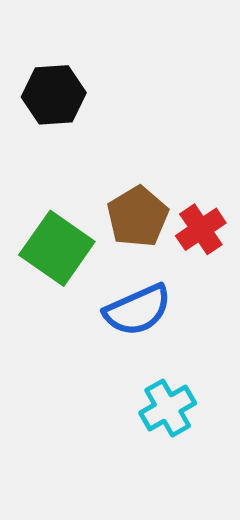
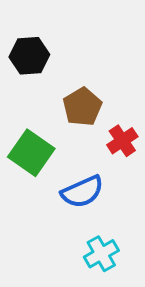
brown pentagon: (138, 217) -> (82, 107), moved

